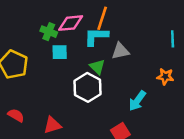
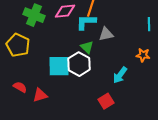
green cross: (49, 32) -> (34, 15), moved, size x1.5
cyan square: (60, 52) -> (59, 66), moved, size x1.6
red triangle: (52, 125) -> (40, 95), moved

